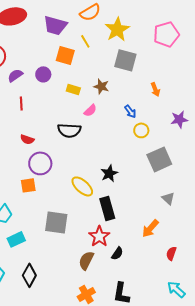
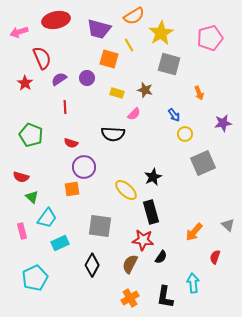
gray triangle: (168, 198) -> (228, 225), moved
red star: (99, 236) -> (143, 240), turned -30
black diamond: (29, 275) -> (92, 265), moved
cyan arrow: (176, 289) -> (193, 283), moved, turned 42

